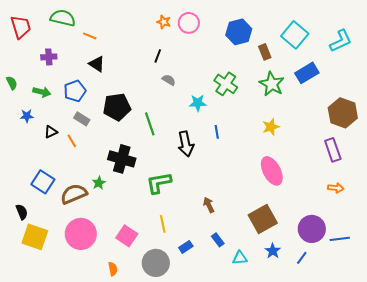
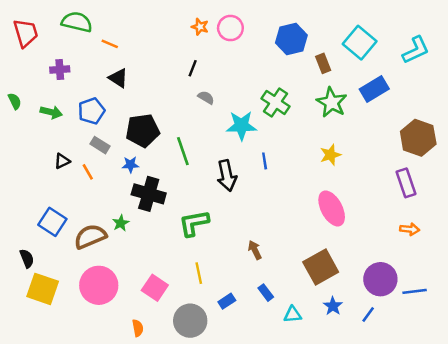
cyan star: (198, 103) -> (241, 126), size x1.4
blue star: (27, 116) -> (130, 165), moved

